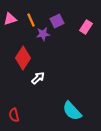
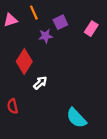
orange line: (31, 20) -> (34, 13), moved
red semicircle: (14, 115) -> (13, 106), moved

